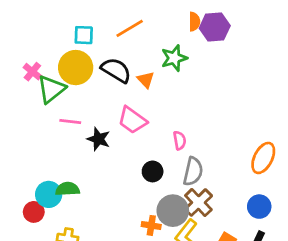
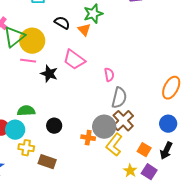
green star: (174, 58) -> (93, 14), moved
yellow circle: (76, 68) -> (32, 41), moved
black semicircle: (116, 70) -> (62, 23), size x0.7
black circle: (153, 171) -> (54, 126), moved
cyan circle: (49, 194) -> (15, 130), moved

